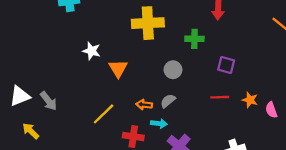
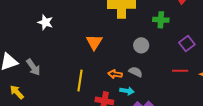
white star: (92, 51) -> (45, 22), moved
purple square: (226, 65) -> (187, 43), turned 35
gray semicircle: (168, 101) -> (136, 72), turned 64
yellow line: (104, 114) -> (80, 80), turned -40

